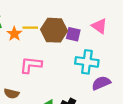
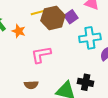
yellow line: (30, 28) -> (38, 13), moved
purple square: (73, 34) -> (71, 17), turned -32

